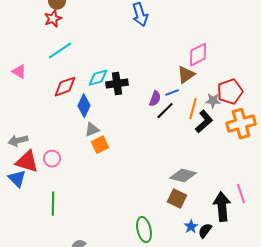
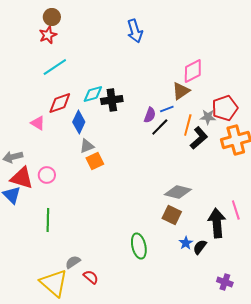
pink triangle: (19, 72) -> (38, 123), moved

